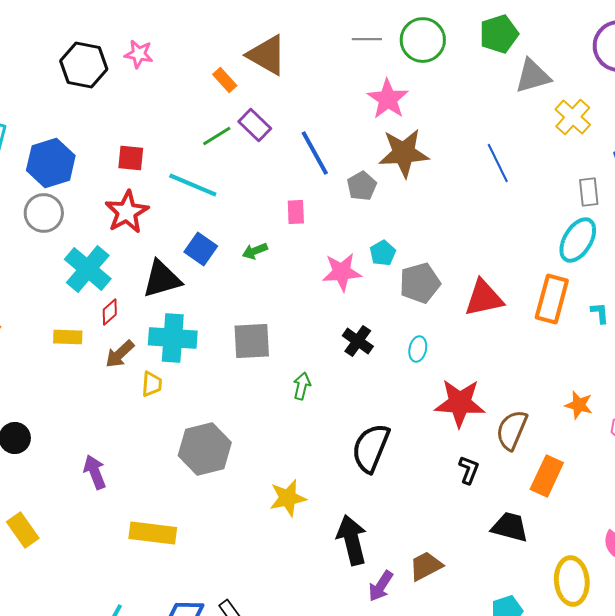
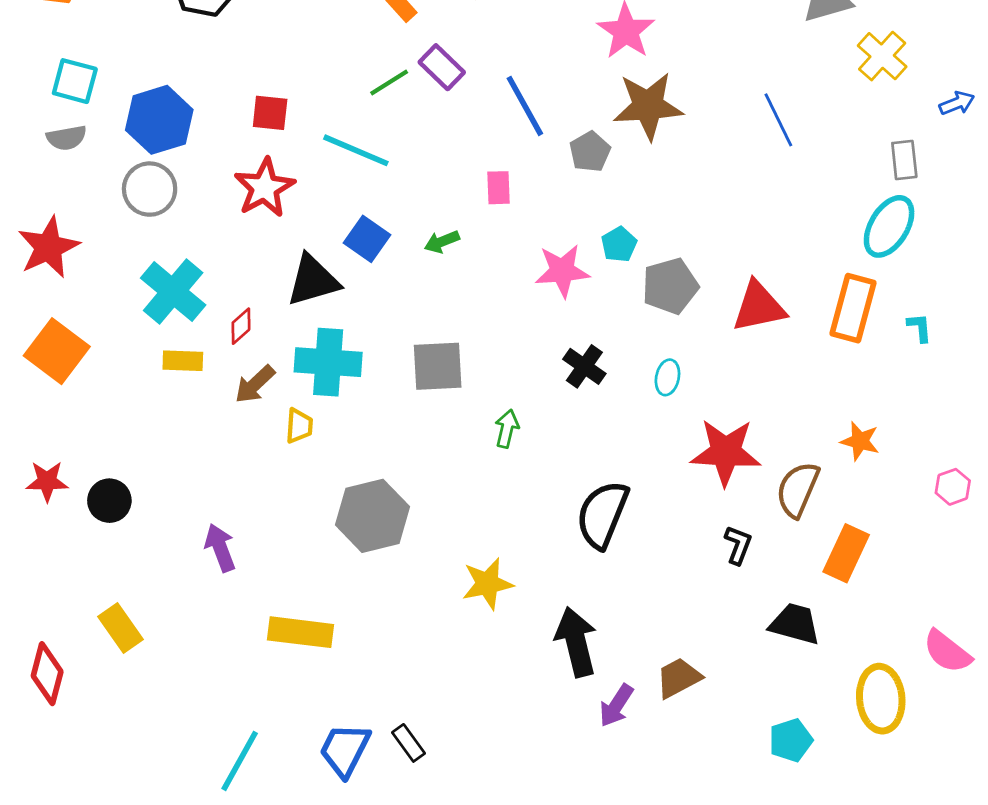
cyan cross: (88, 269) -> (173, 292), moved
orange star: (579, 405) -> (860, 441), moved

